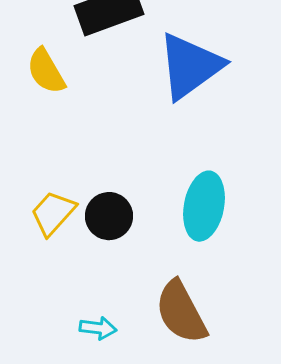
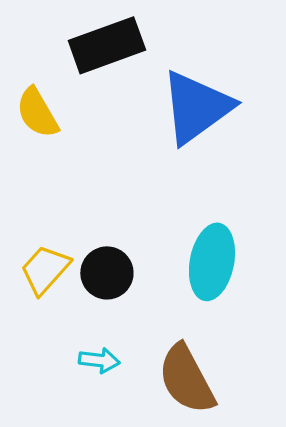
cyan arrow: (98, 328) -> (99, 360), moved

